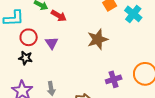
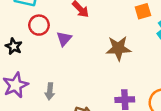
black star: (25, 58) -> (14, 46), moved

